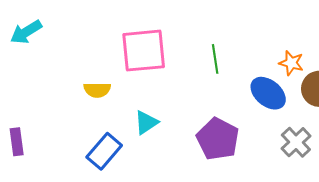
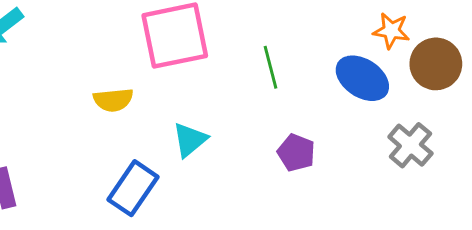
green line: (215, 59) -> (271, 67), moved
purple pentagon: (218, 139) -> (296, 153), size x0.6

